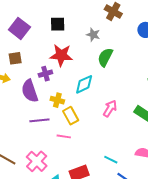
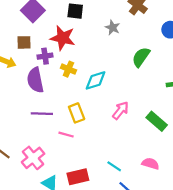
red star: (61, 55) -> (63, 38), moved
green semicircle: (105, 57) -> (141, 57), moved
purple cross: (45, 74) -> (45, 56), moved
yellow cross: (57, 100) -> (68, 69), moved

